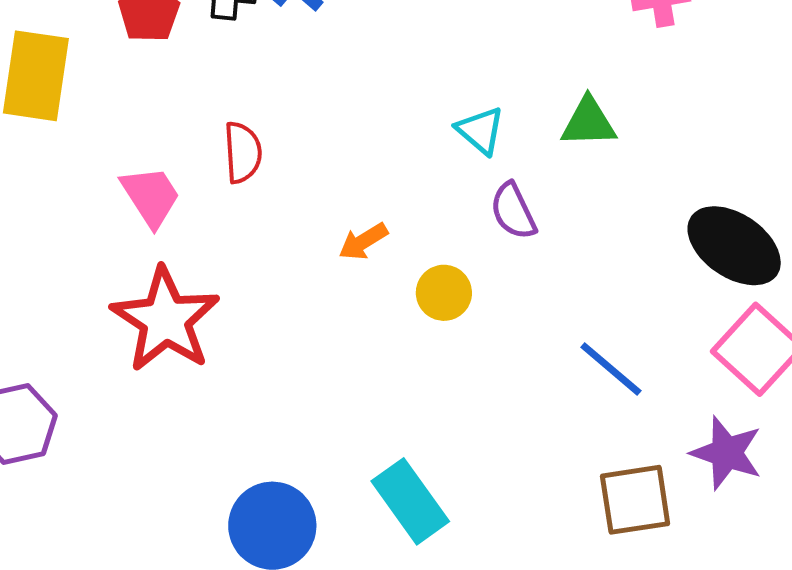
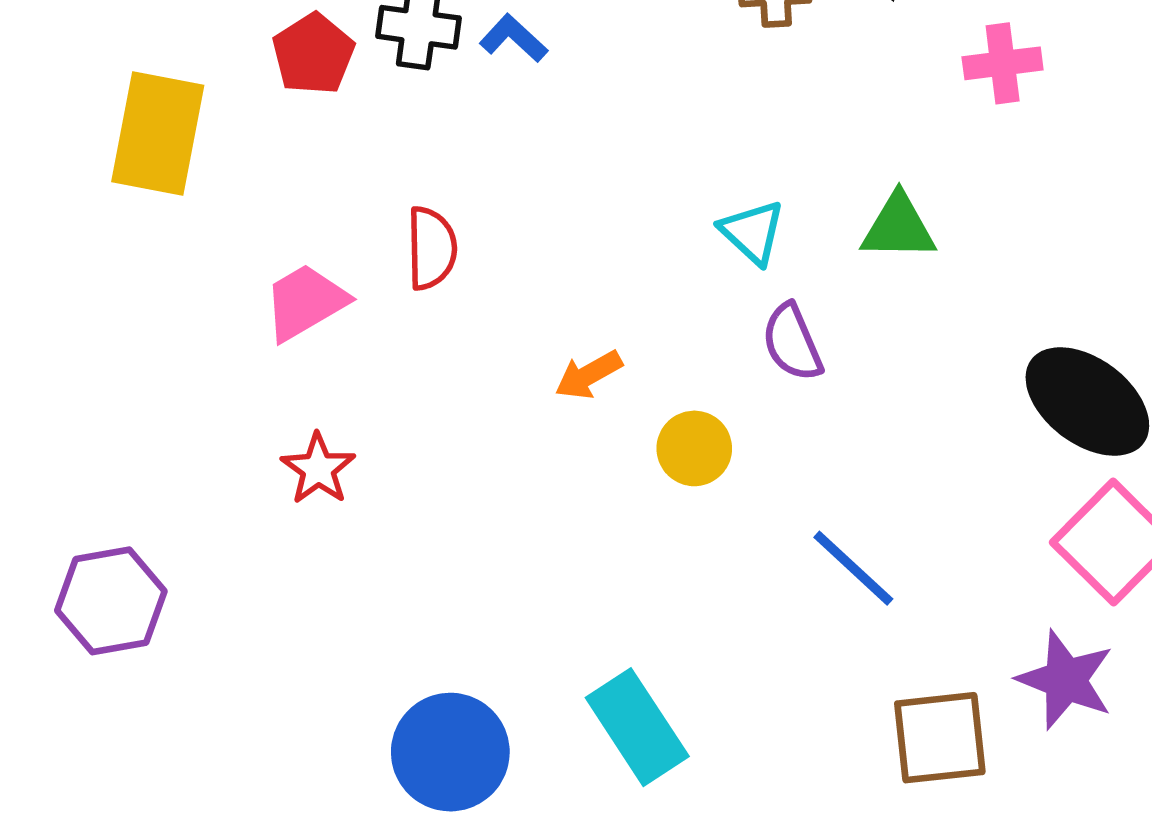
pink trapezoid: (151, 196) -> (305, 302), turned -90
red star: (165, 320) -> (318, 469), size x0.5
blue line: (611, 369) -> (853, 568), moved

